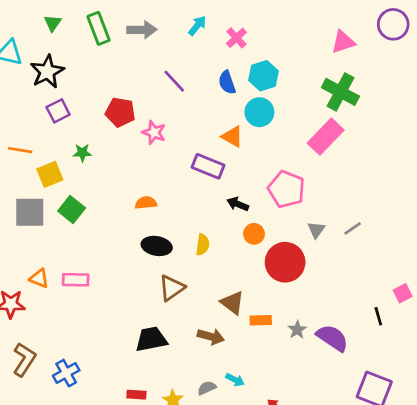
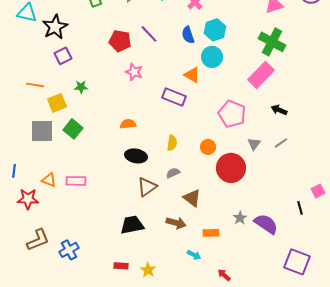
red pentagon: (120, 112) -> (120, 41), moved
black arrow: (238, 204) -> (279, 110), moved
yellow semicircle: (203, 245) -> (172, 143), moved
orange rectangle: (261, 320) -> (211, 233), moved
brown L-shape: (24, 360) -> (38, 240), turned 35
gray semicircle: (207, 388) -> (173, 173), moved

